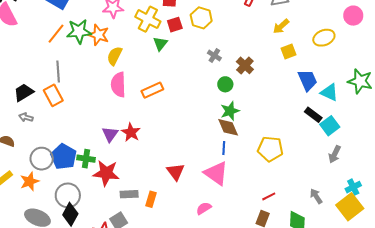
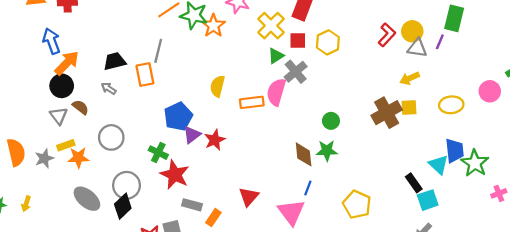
gray cross: (214, 55) -> (296, 72), moved, size x1.5
yellow semicircle: (115, 56) -> (217, 86), moved, turned -30
brown cross: (245, 65) -> (387, 113), moved, size x1.5
blue trapezoid: (308, 80) -> (454, 151), moved
pink semicircle: (118, 85) -> (276, 92), moved
brown diamond: (228, 127) -> (304, 154), moved
blue pentagon: (64, 157) -> (178, 117), moved
orange star: (30, 181) -> (78, 158), moved

